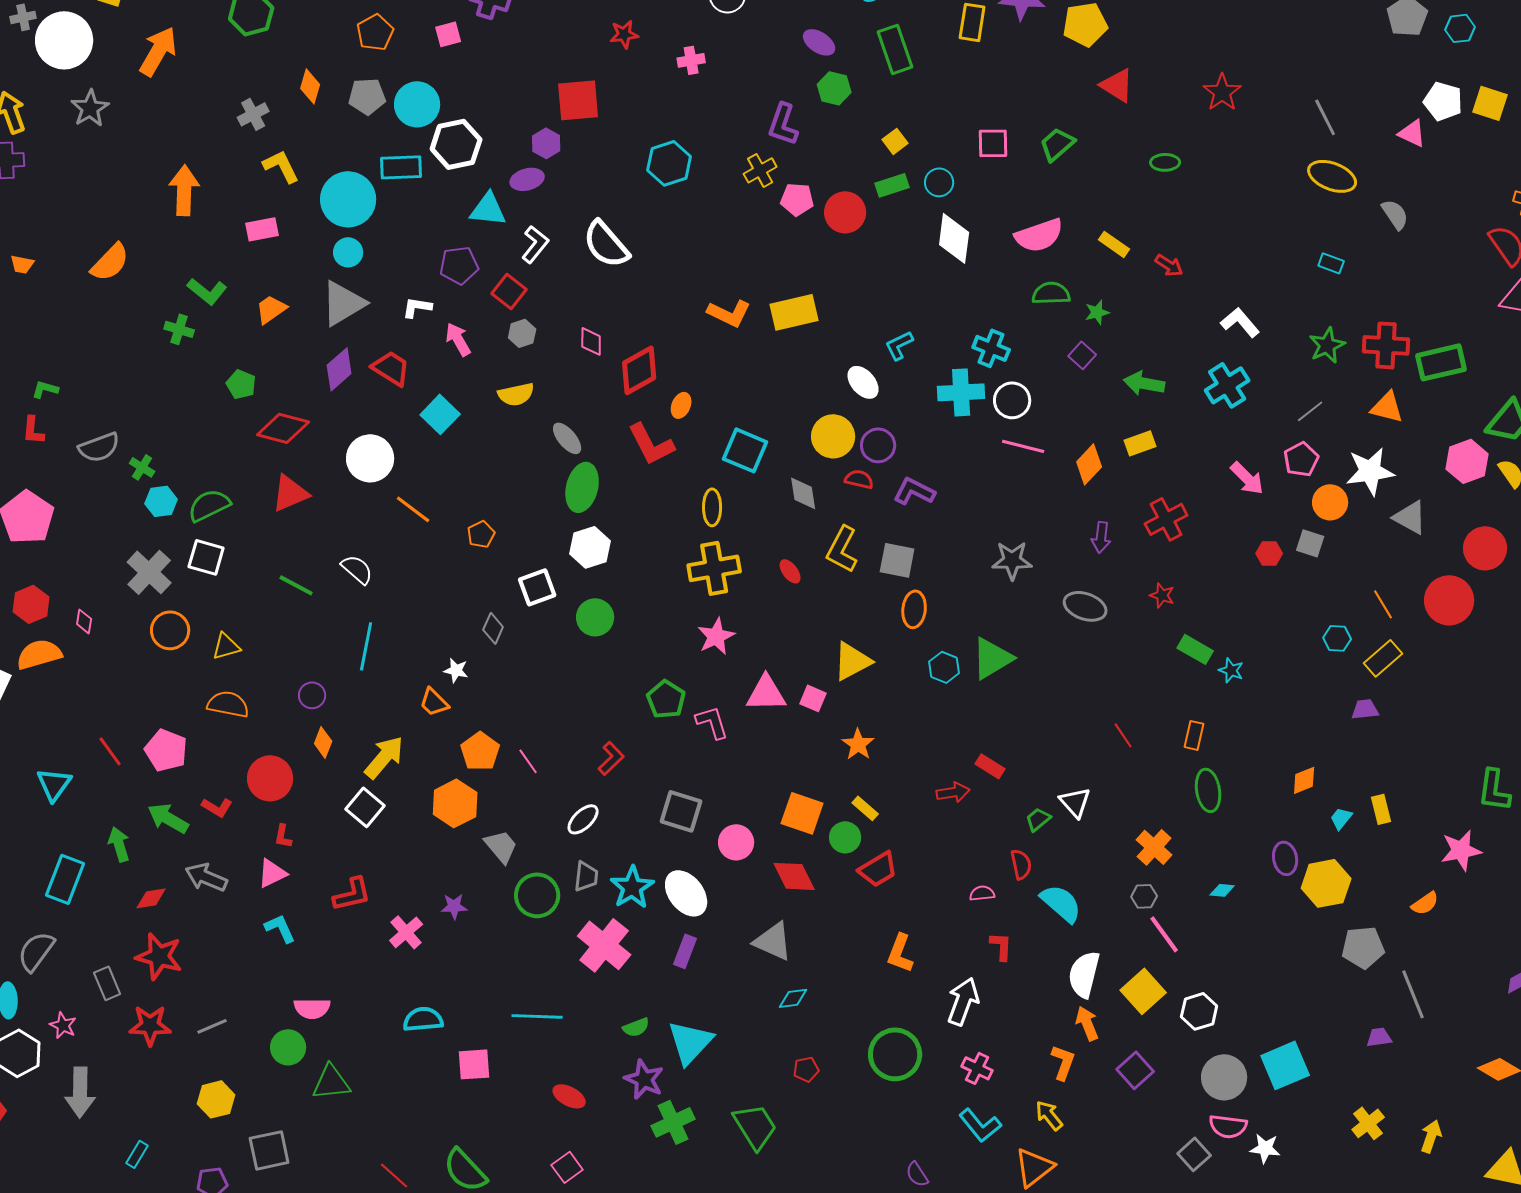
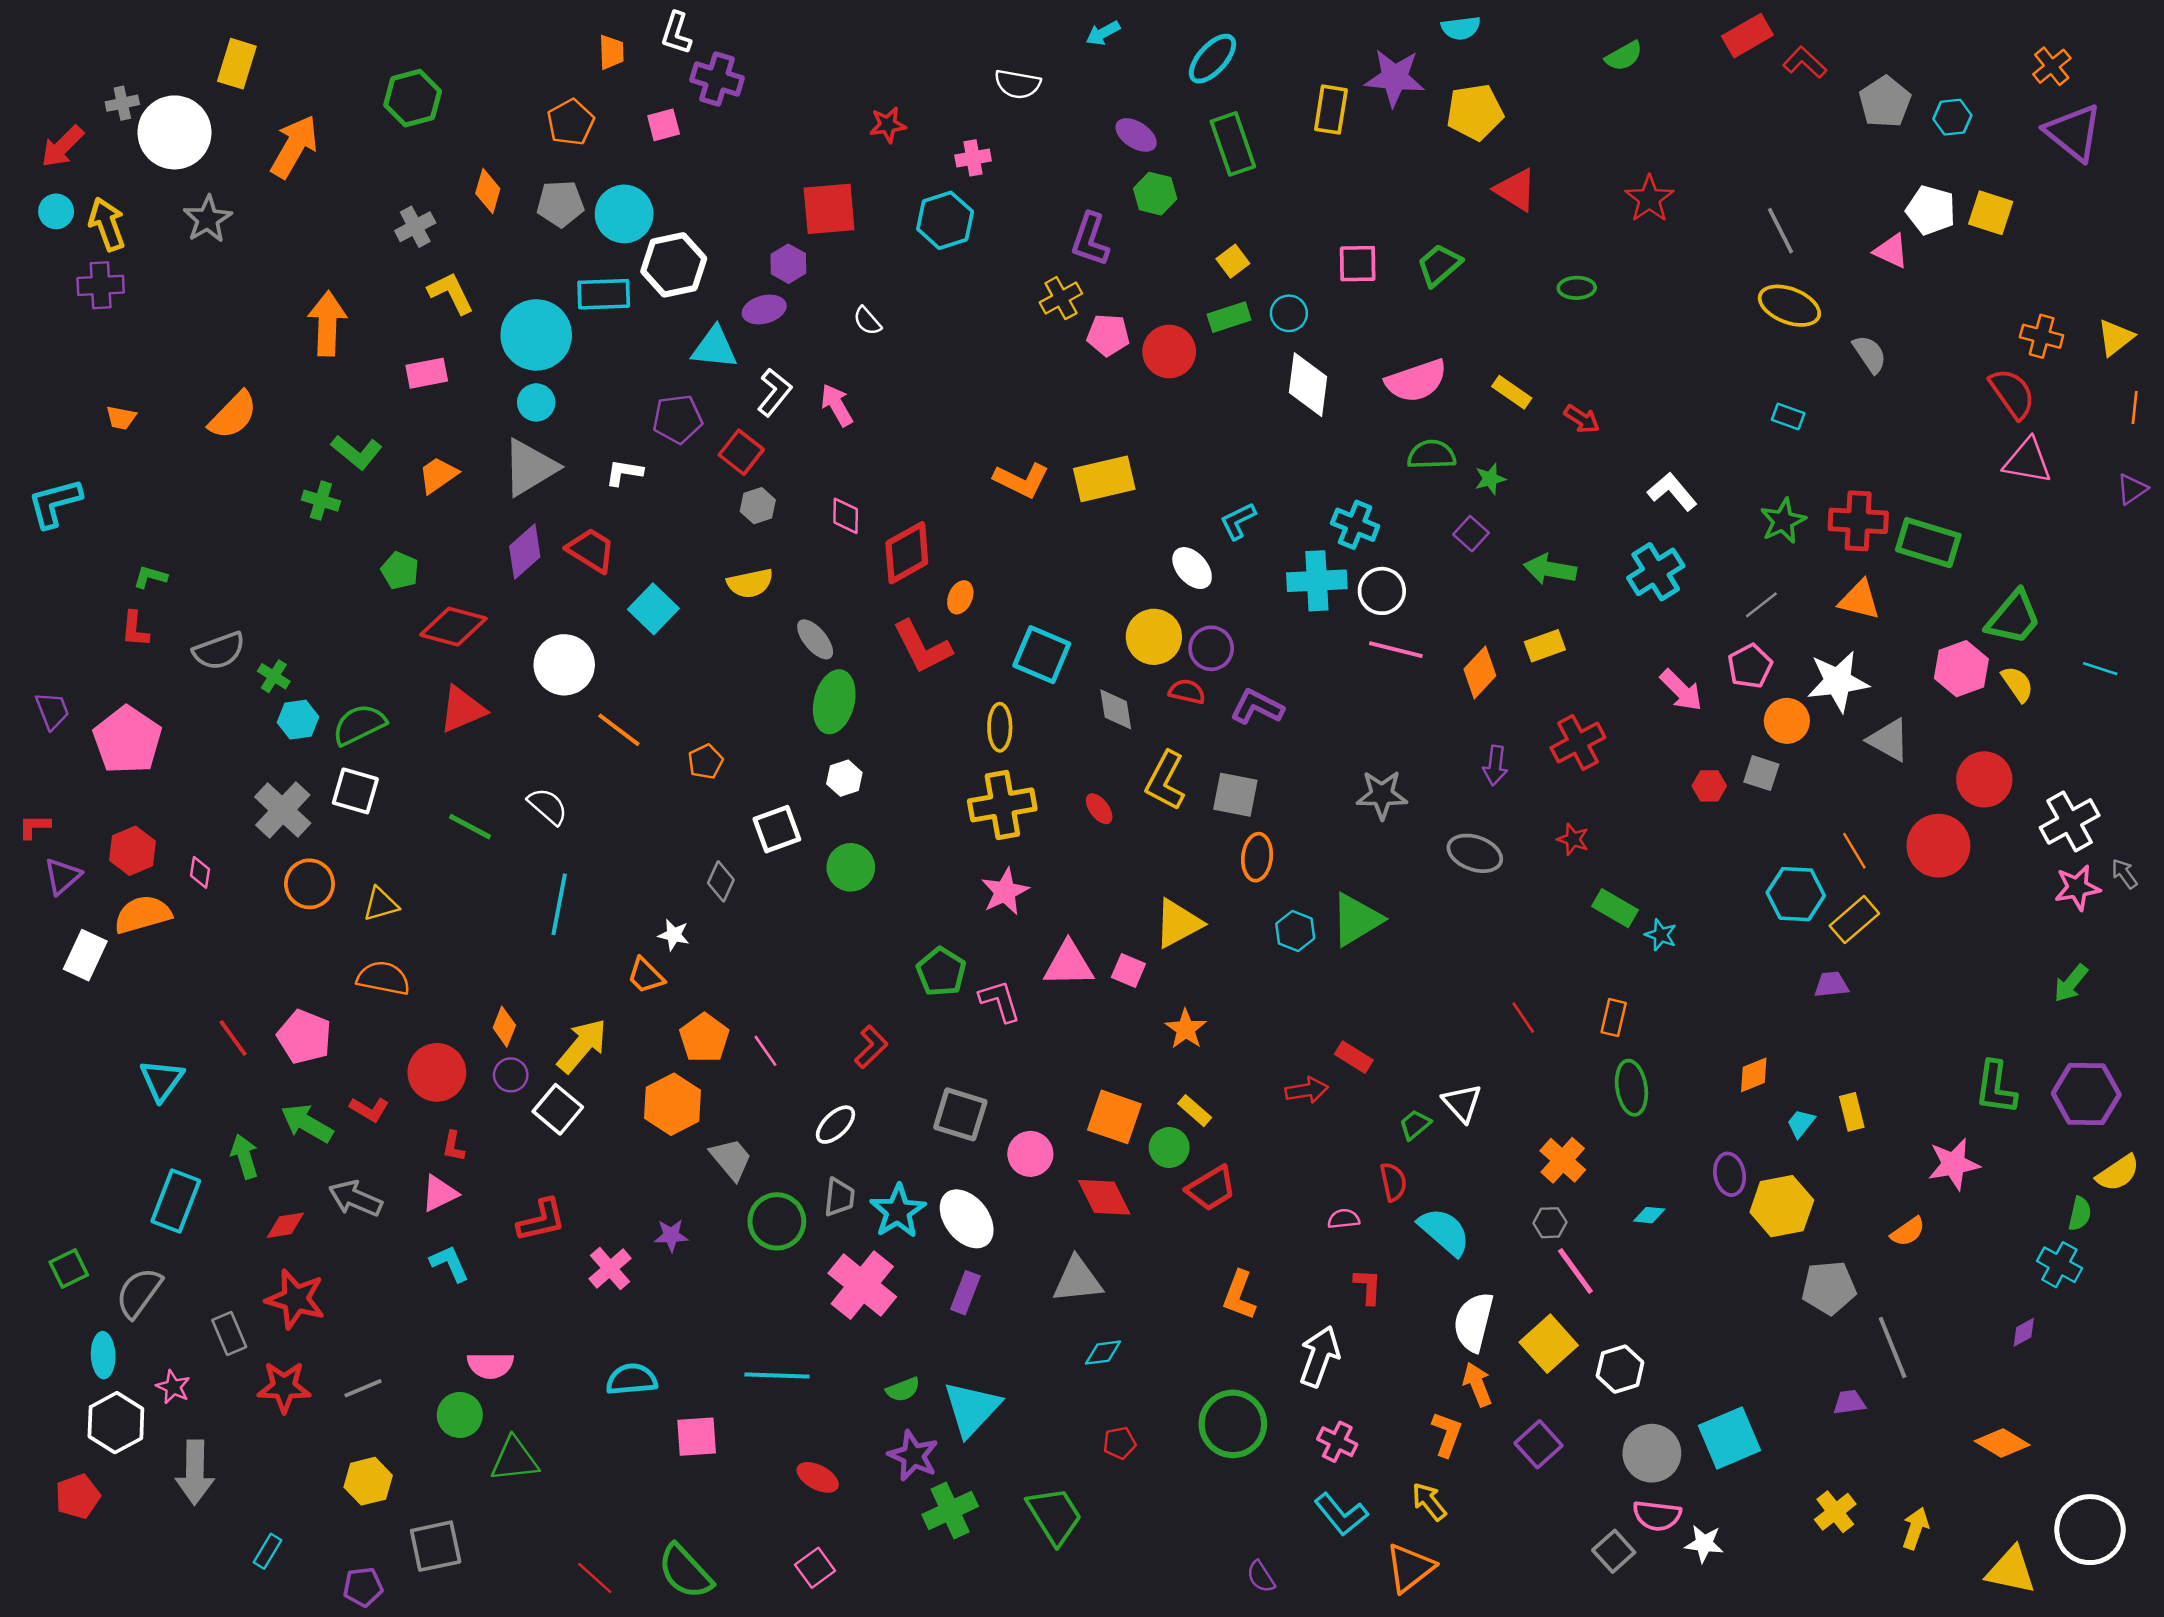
cyan hexagon: (669, 163) -> (945, 220), moved
white semicircle: (606, 244) -> (867, 321), moved, size x0.5
pink arrow: (458, 339) -> (837, 405), moved
green rectangle: (1441, 362) -> (1928, 543), turned 30
white hexagon: (590, 547) -> (844, 778), size x0.7
cyan hexagon: (1337, 638) -> (1796, 894), size x1.6
purple circle: (312, 695) -> (511, 1075), moved
gray triangle: (773, 941) -> (1077, 1280), turned -30

